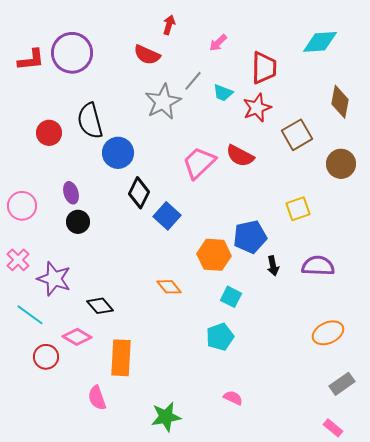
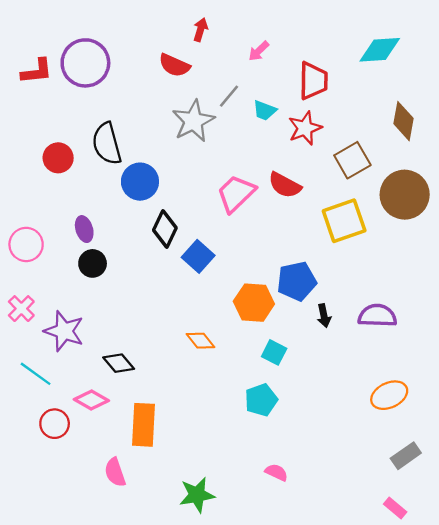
brown circle: (341, 164) -> (405, 195), size x1.4
yellow square: (298, 209) -> (344, 221), moved, size x1.5

